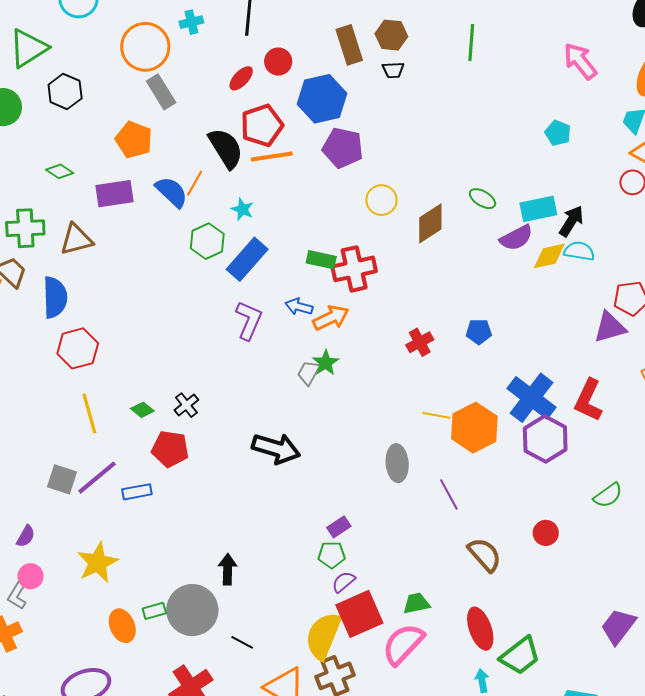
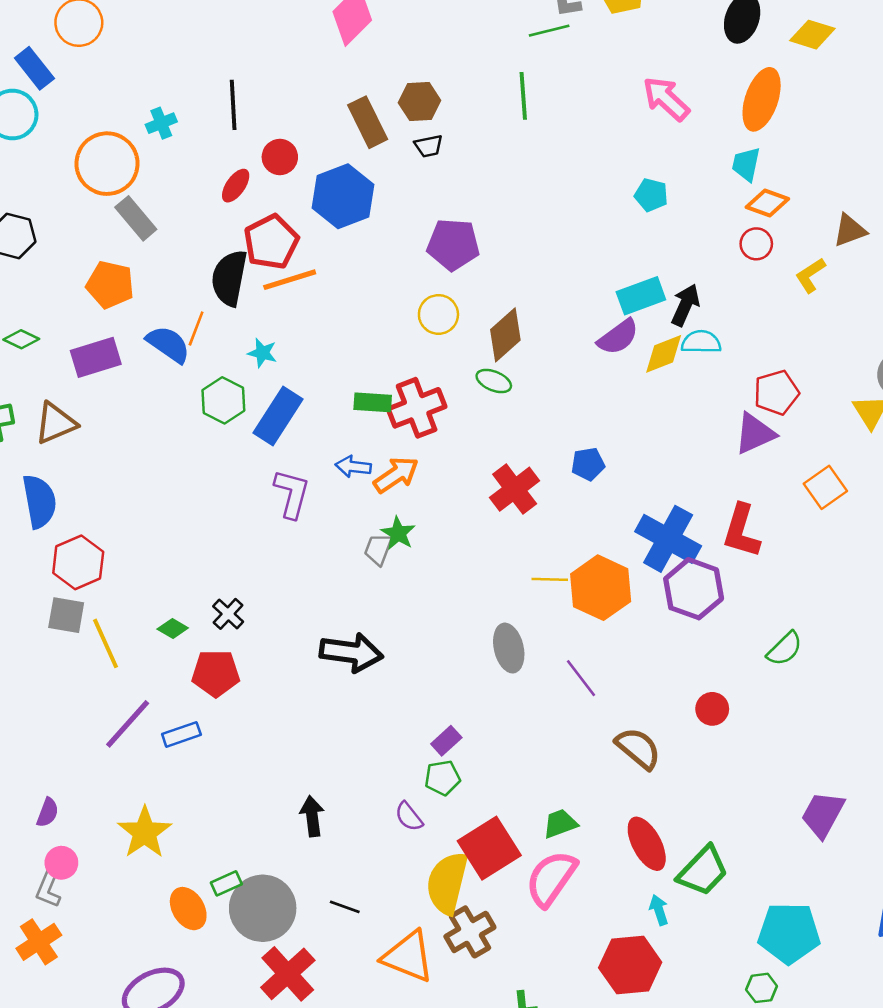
black semicircle: (226, 148) -> (229, 278), turned -129
purple pentagon: (343, 148) -> (453, 244), moved
green ellipse: (482, 199) -> (494, 381), moved
red cross: (420, 342) -> (515, 489), size x1.4
gray square: (62, 479) -> (66, 615), moved
purple semicircle: (343, 582) -> (409, 817), moved, turned -80
gray circle: (192, 610) -> (263, 908), moved

